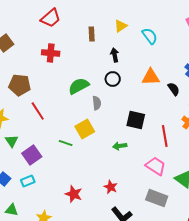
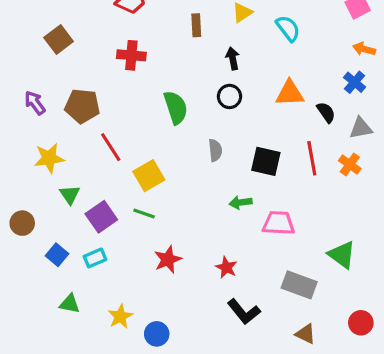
green semicircle: (79, 86) -> (176, 108), turned 100
gray semicircle: (97, 103) -> (215, 150), moved
yellow square: (85, 129) -> (149, 176), moved
red line: (165, 136) -> (312, 158), moved
green line: (66, 143) -> (144, 214), moved
pink trapezoid: (156, 166) -> (279, 223), moved, turned -30
red star: (74, 194) -> (168, 259), moved, turned 30

